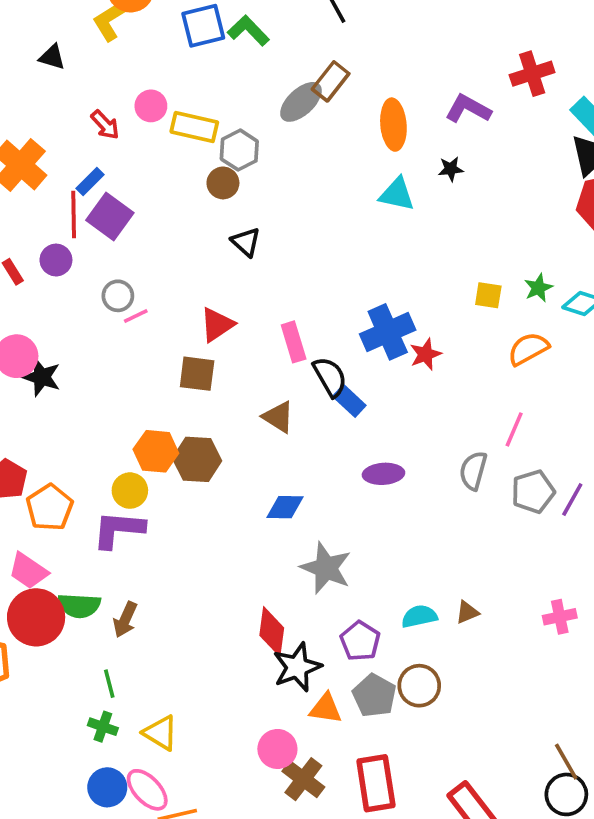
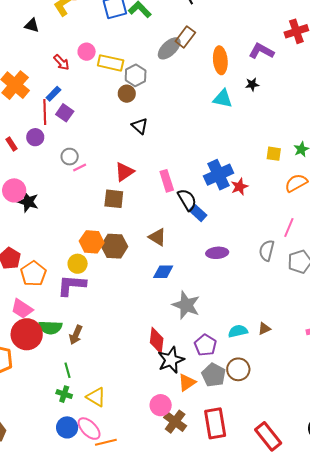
purple square: (110, 217) -> (65, 113), size x0.7
brown triangle: (278, 417) -> (157, 237), moved
orange triangle: (326, 709) -> (187, 383), turned -42

